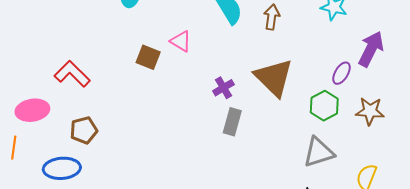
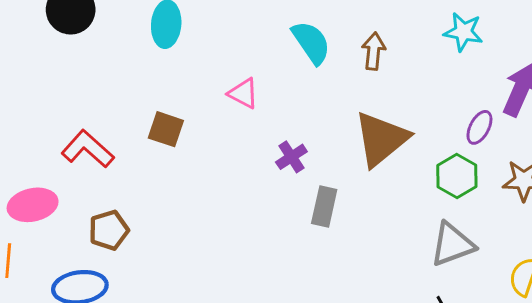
brown square: (148, 57) -> (166, 129), moved
brown triangle: (274, 78) -> (381, 139), turned 39
purple cross: (224, 88) -> (291, 157), moved

